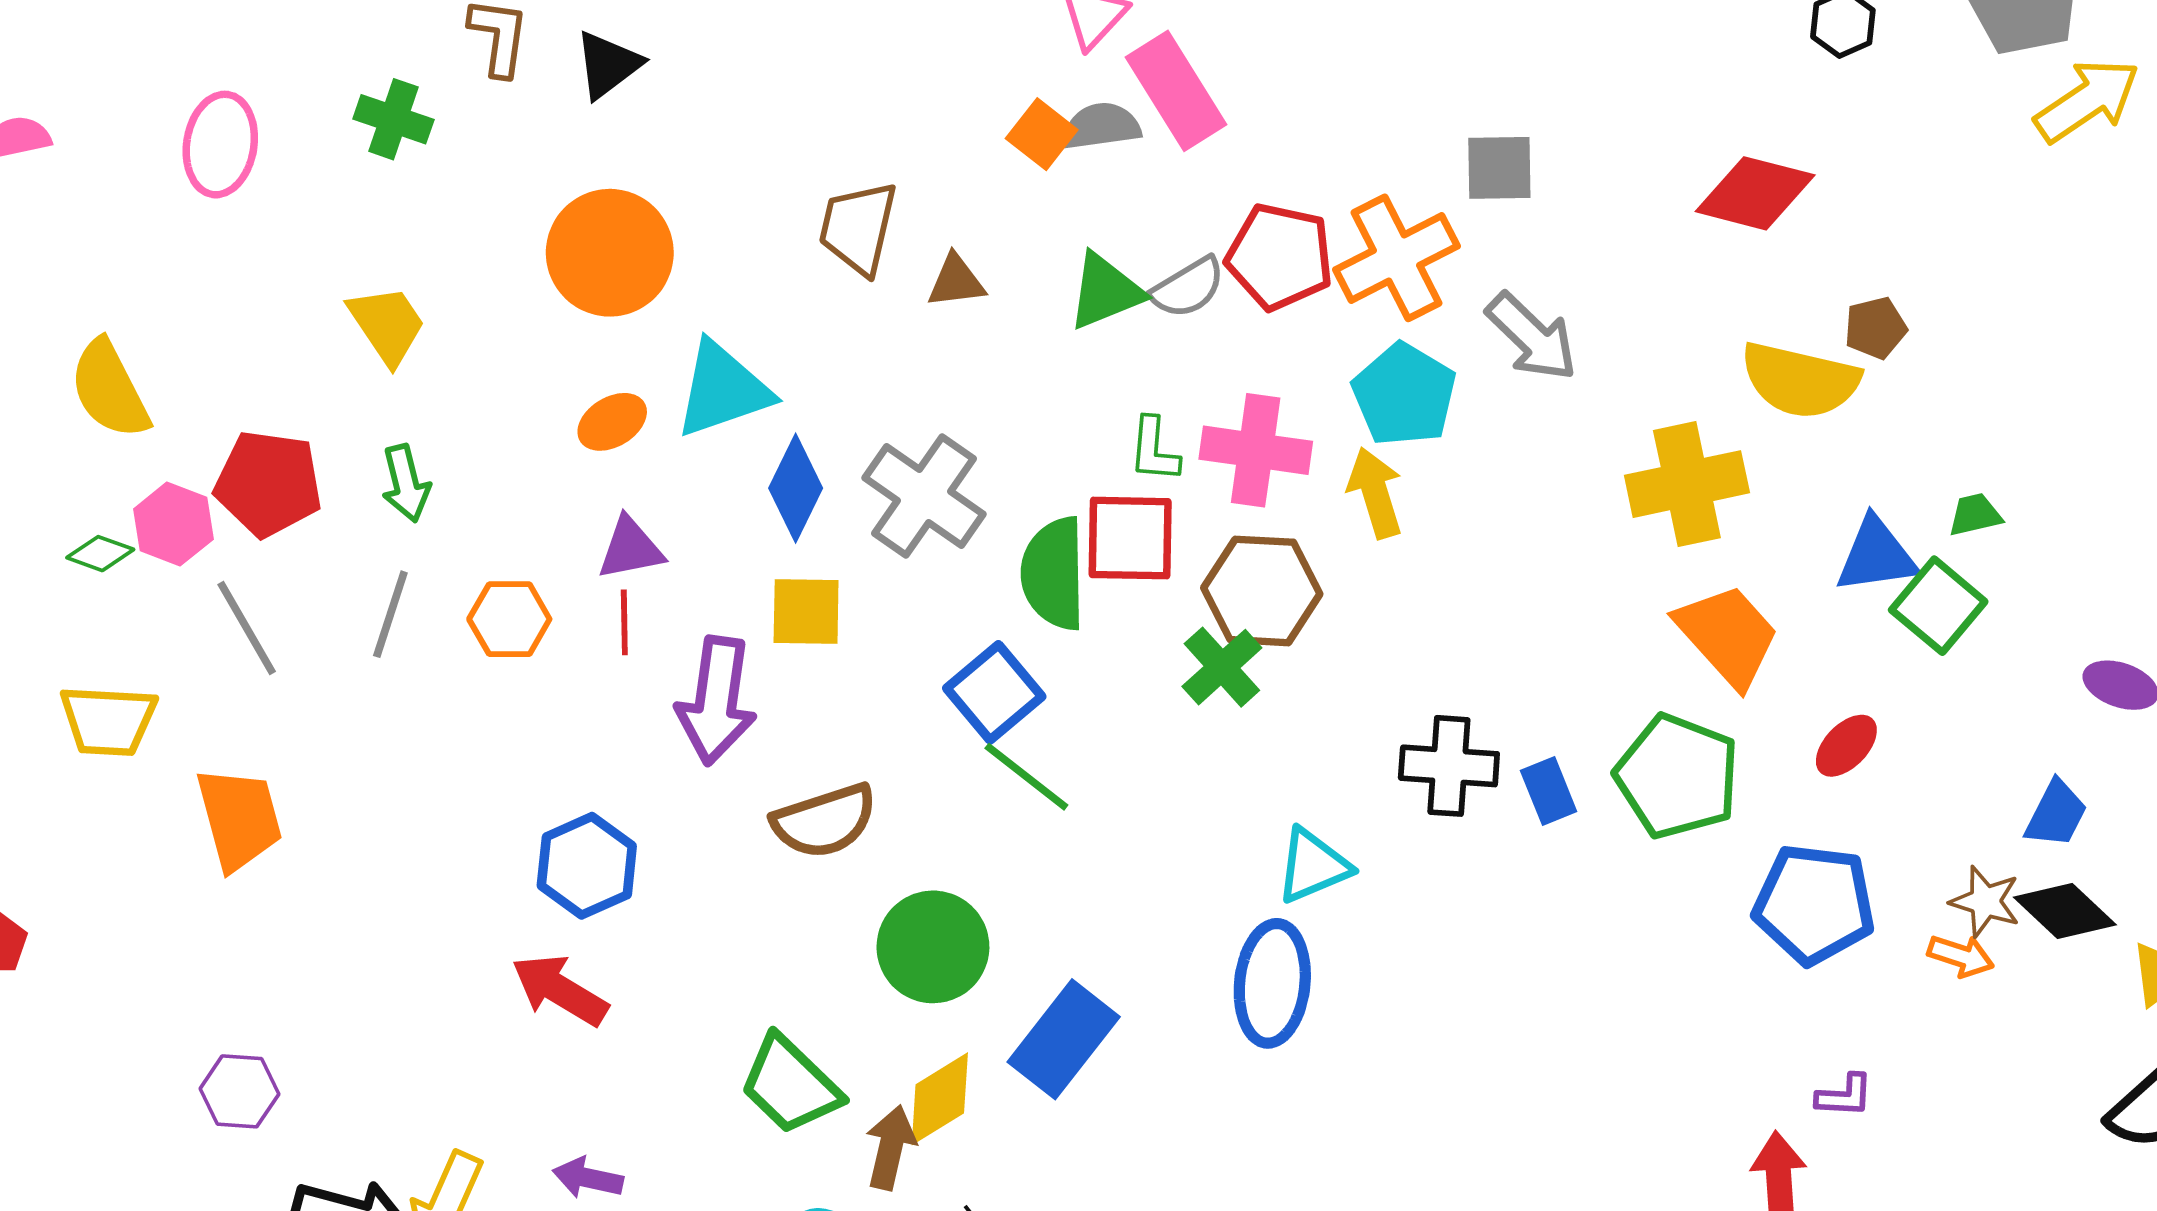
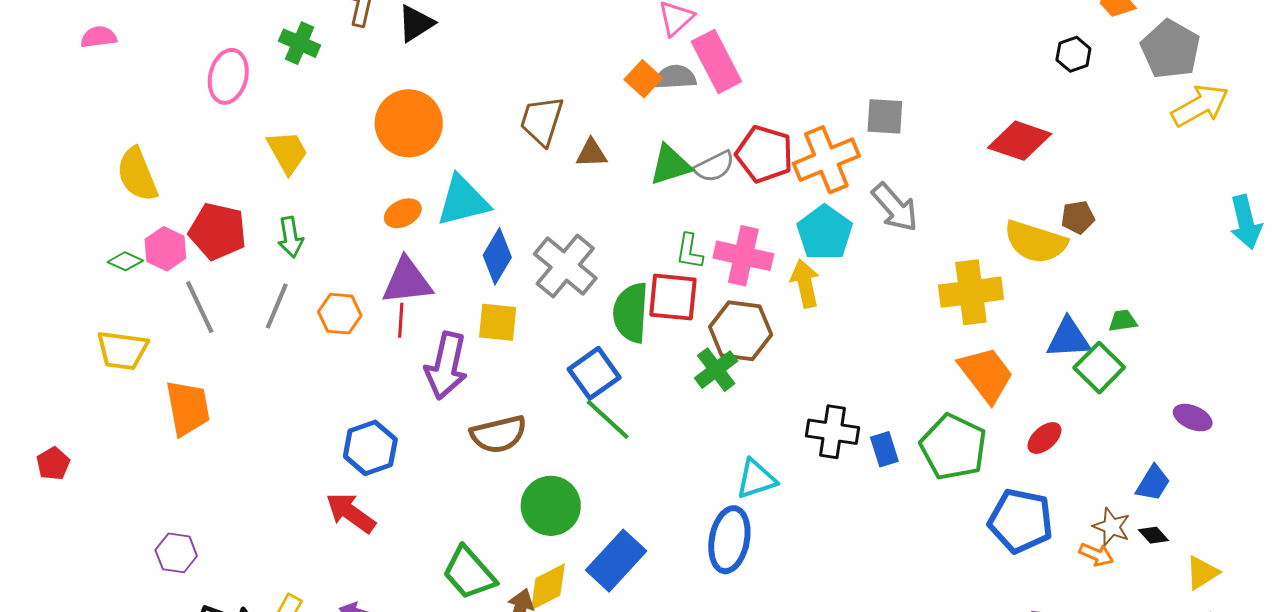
pink ellipse: (220, 145) -> (228, 76), moved
purple triangle: (630, 549) -> (407, 281), size x1.4
black diamond: (2065, 911) -> (1153, 535), size x0.6

